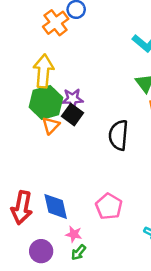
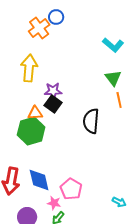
green hexagon: (46, 102) -> (31, 131), moved
orange triangle: (51, 125) -> (35, 113), turned 42
pink pentagon: (109, 206) -> (71, 189), moved

